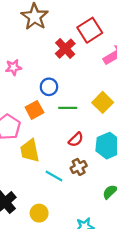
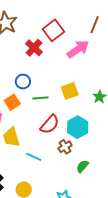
yellow square: (103, 102) -> (70, 91), turned 30
red semicircle: (76, 140) -> (50, 124), size x1.5
brown cross: (79, 167) -> (65, 147), moved

